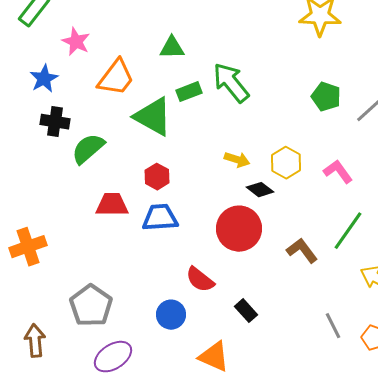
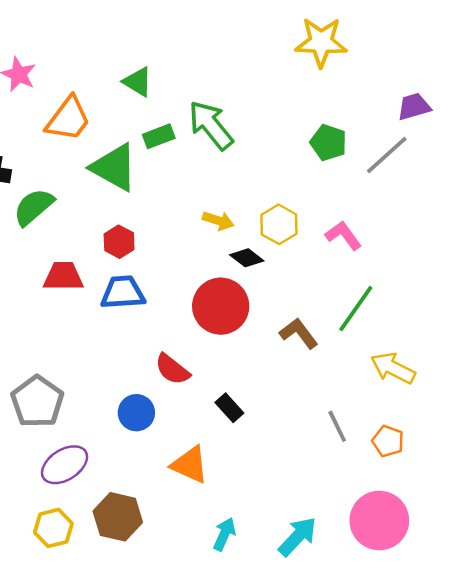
green triangle: (172, 48) -> (138, 82), turned 32

